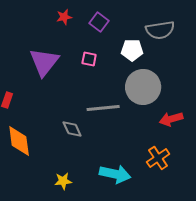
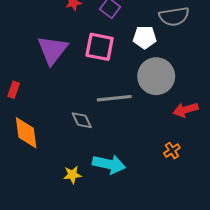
pink square: (89, 59) -> (100, 47), size x1.8
orange cross: (158, 158) -> (172, 151), size x0.7
cyan arrow: (115, 174) -> (109, 164), moved

